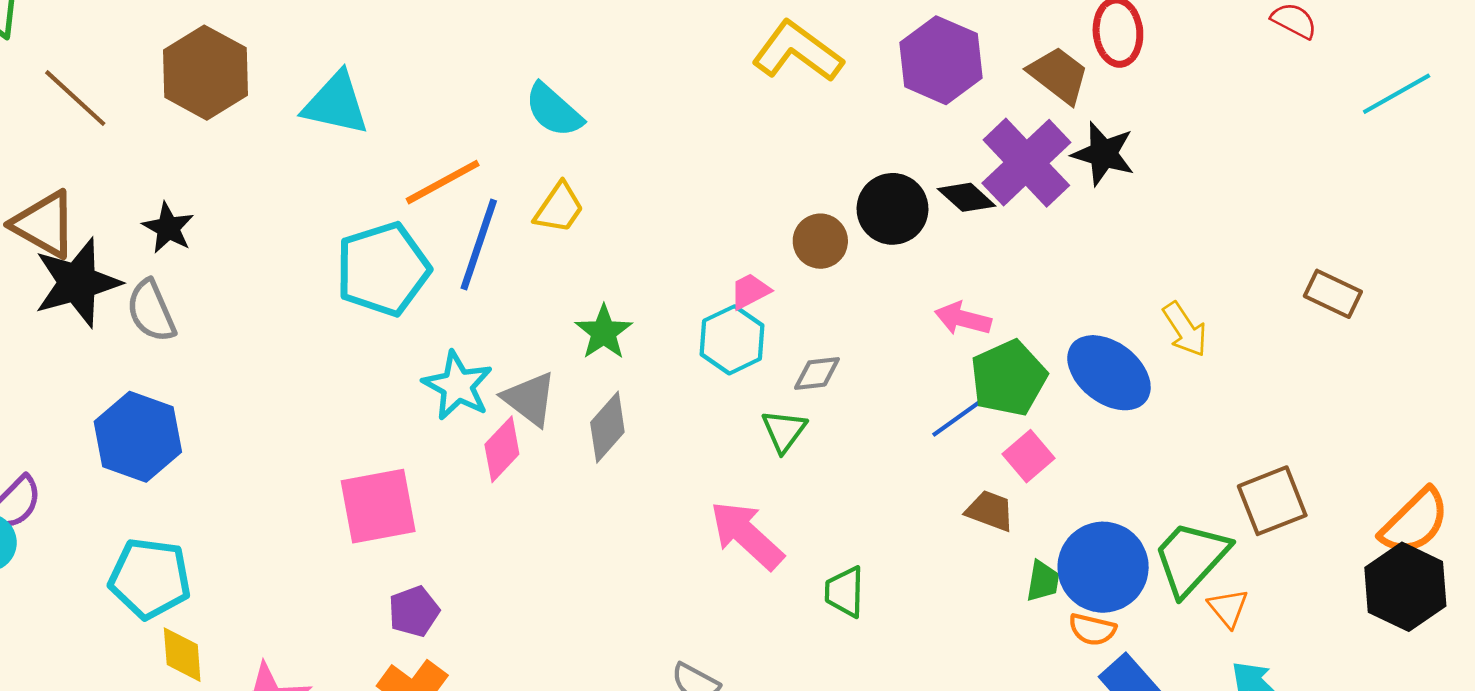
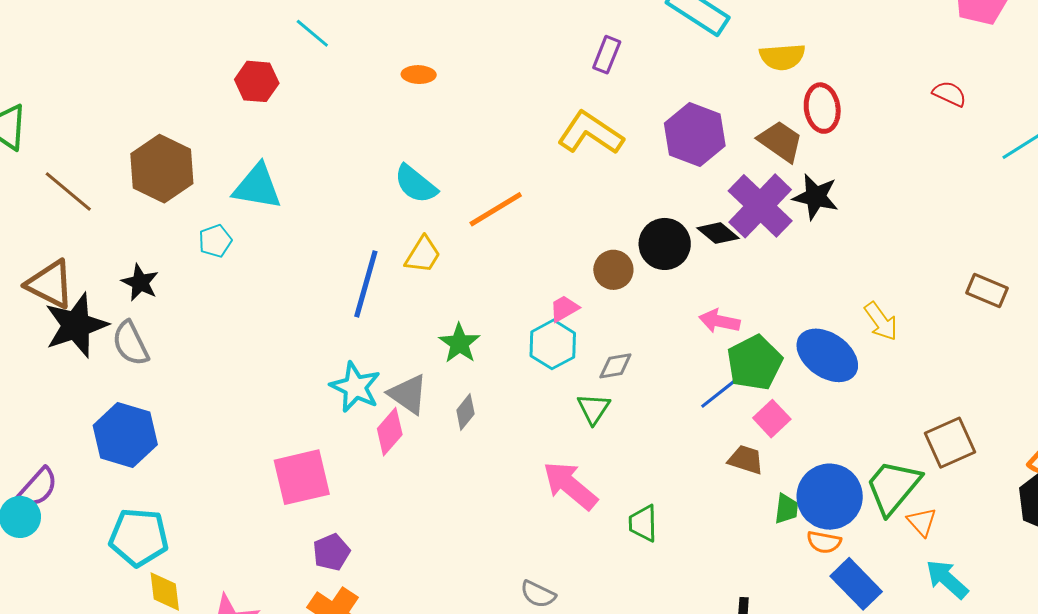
orange line: (443, 182) -> (496, 209), moved
cyan pentagon: (383, 269) -> (215, 241), moved, size x0.5
gray diamond: (607, 427) -> (465, 412), size x0.7

